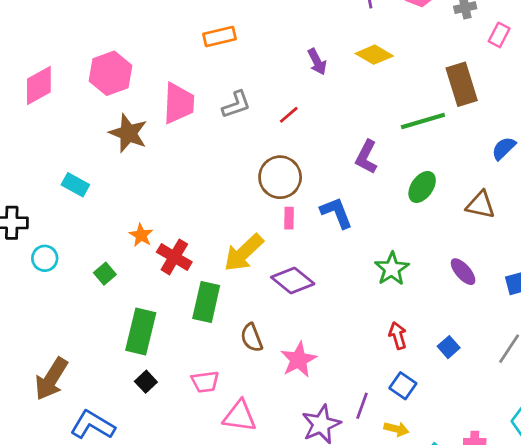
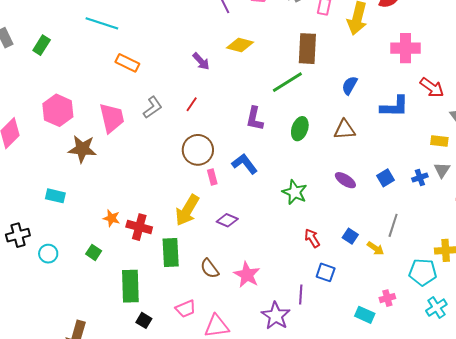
orange rectangle: (219, 37) -> (127, 63), turned 55
brown rectangle: (462, 84) -> (307, 49), turned 36
purple diamond: (293, 281) -> (227, 220), size x0.7
yellow arrow: (396, 429) -> (375, 248), moved, turned 36

